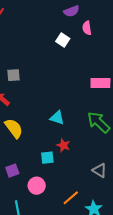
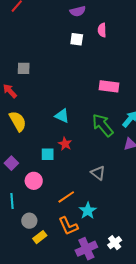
purple semicircle: (71, 11) -> (78, 11), moved
white square: (63, 40) -> (77, 39), turned -32
purple square: (12, 171) -> (11, 163), turned -32

